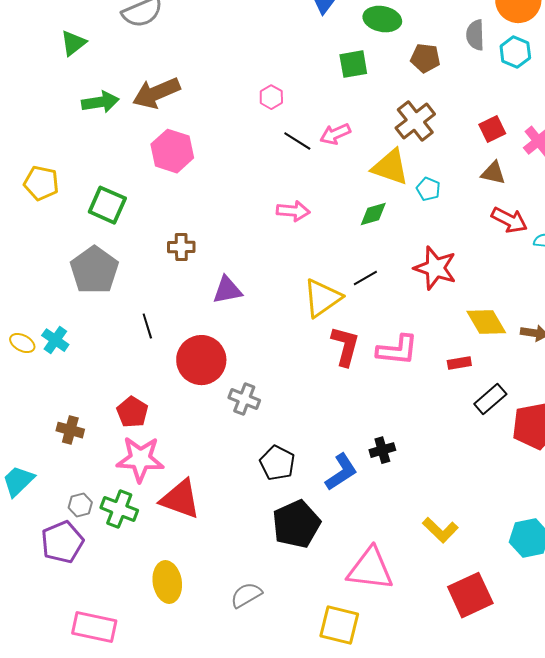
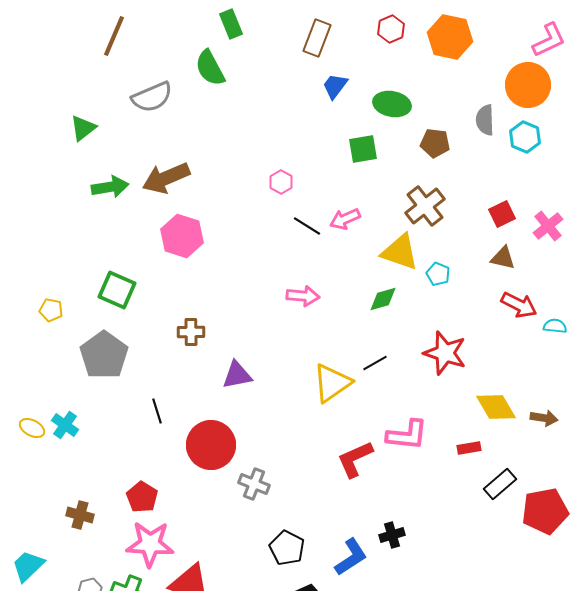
yellow pentagon: (41, 183) -> (51, 310), moved, size x0.7
red L-shape: (345, 346) -> (355, 459), moved, turned -129

